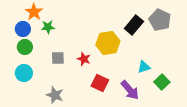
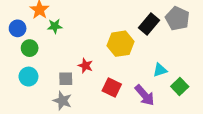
blue circle: (23, 29) -> (18, 28), moved
gray square: (58, 58) -> (66, 79), moved
red star: (84, 59) -> (85, 66), moved

